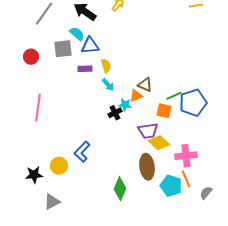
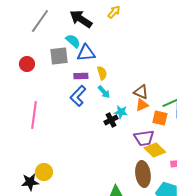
orange triangle: (136, 96) -> (142, 105), moved
blue L-shape: (82, 152) -> (78, 96), moved
yellow circle: (59, 166) -> (44, 172), moved

